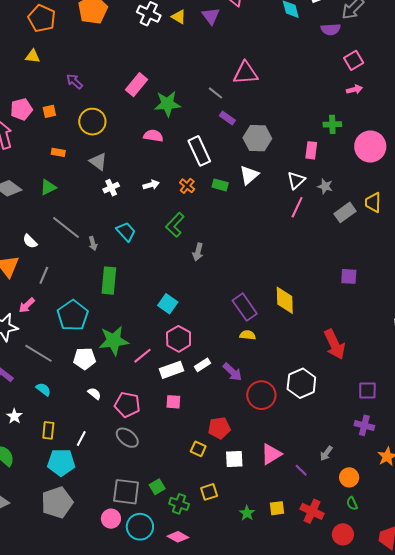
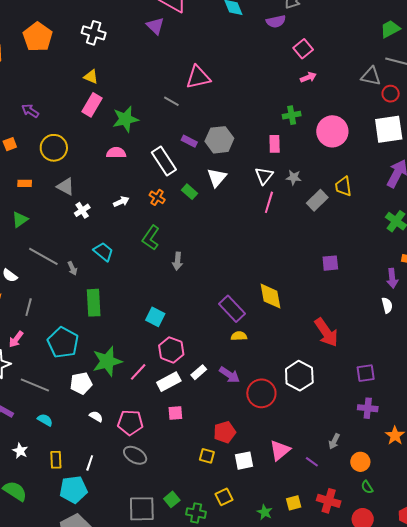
yellow triangle: (179, 17) -> (91, 77), moved
purple rectangle: (227, 118) -> (189, 141), moved
green rectangle: (220, 185) -> (190, 192), turned 35

